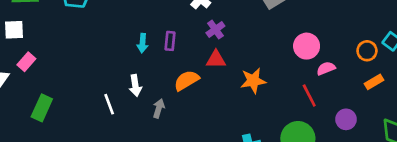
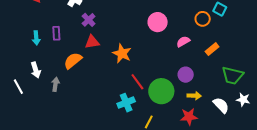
pink semicircle: (326, 68) -> (183, 42), moved
orange star: (253, 81) -> (122, 53), turned -30
orange rectangle: (374, 82) -> (212, 49), moved
red line: (309, 96) -> (137, 82), moved
purple circle: (346, 119) -> (186, 75), moved

